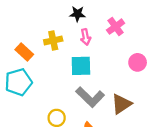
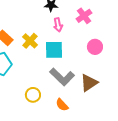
yellow cross: (53, 40) -> (30, 41), moved, turned -35
pink circle: (138, 62) -> (95, 47), moved

